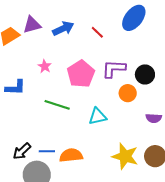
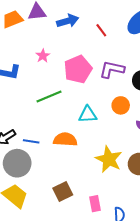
orange circle: (128, 93) -> (121, 105), moved
green line: (57, 105) -> (49, 96), turned -50
orange semicircle: (71, 155) -> (65, 139), moved

